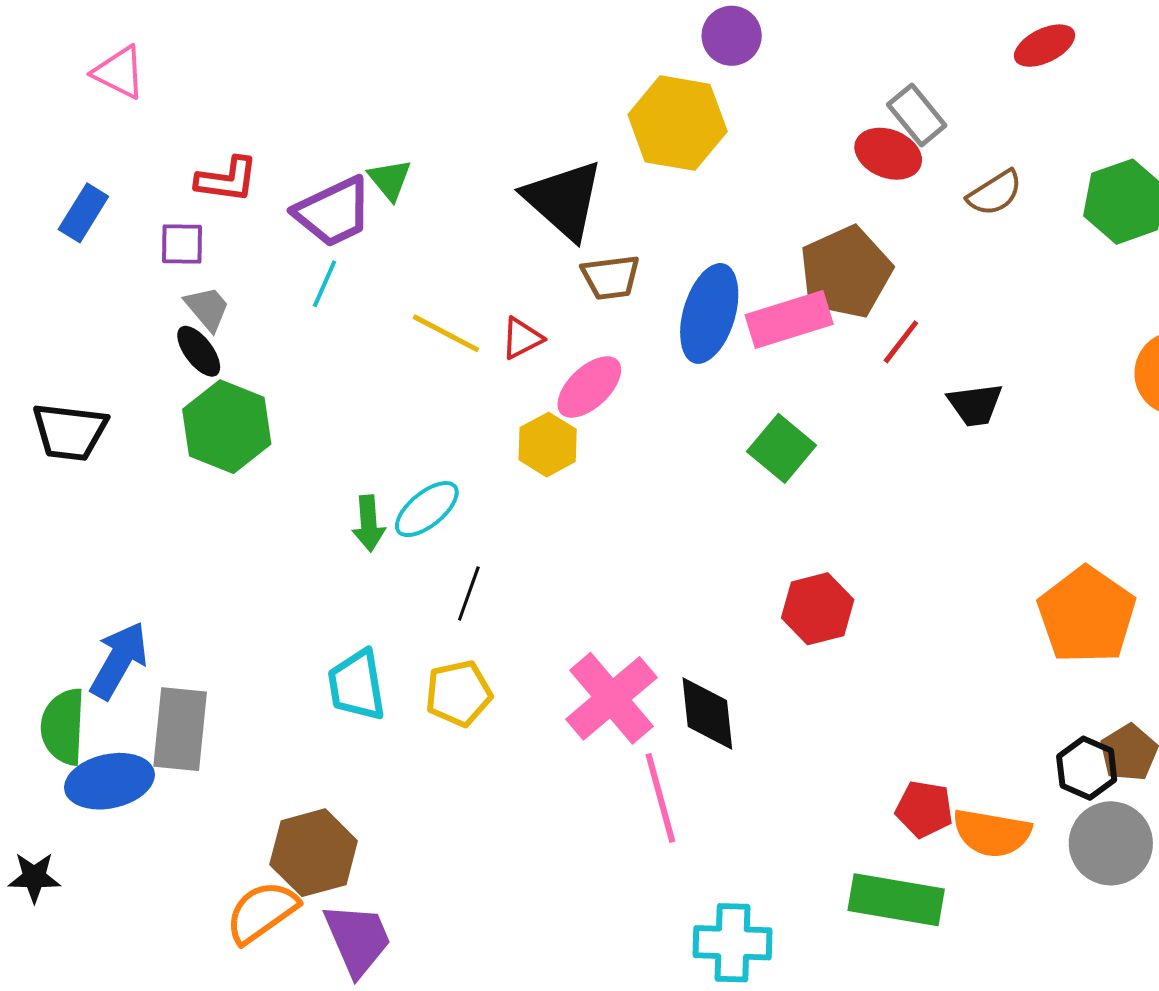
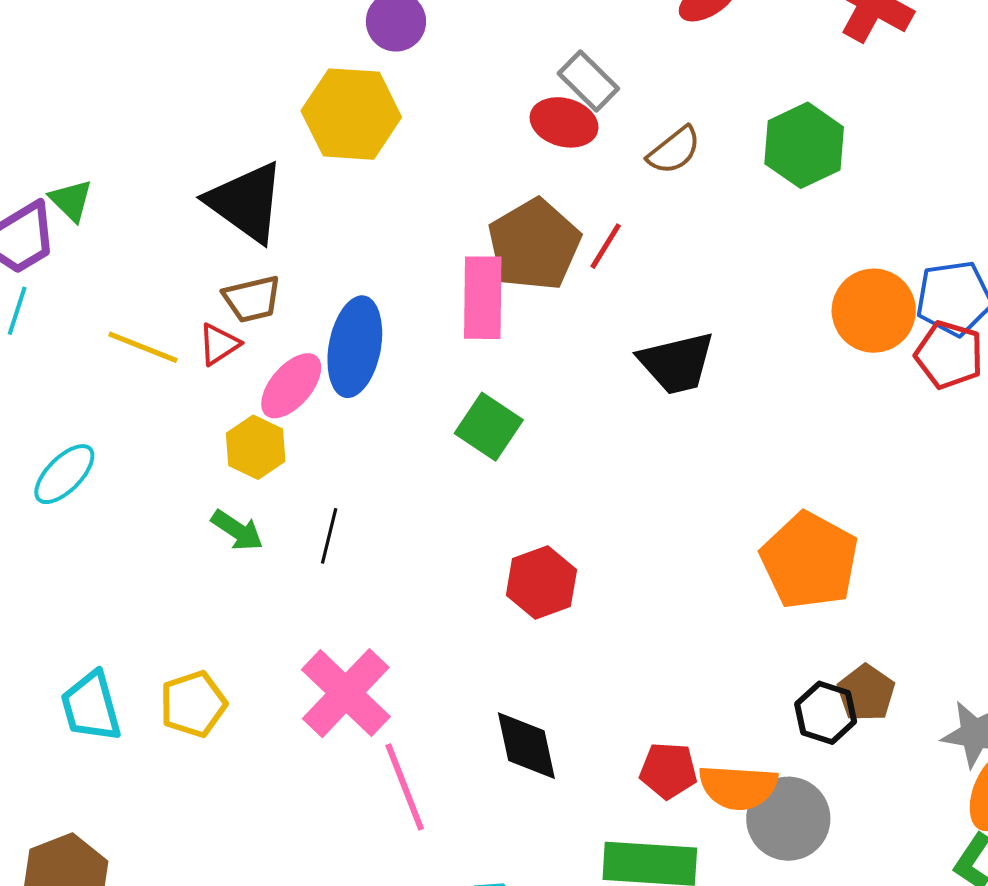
brown trapezoid: (611, 277) -> (252, 299), moved
blue ellipse: (709, 313) -> (355, 347), moved
pink rectangle: (789, 319) -> (483, 298), turned -66
red line: (901, 342) -> (606, 246), moved
black trapezoid: (975, 405) -> (677, 363), size x1.4
cyan ellipse: (427, 509) -> (64, 474), moved
green arrow: (369, 523) -> (237, 530), moved, turned -46
black line: (469, 594) -> (329, 536), moved
black diamond: (707, 713) -> (526, 746), moved
gray circle: (1111, 843) -> (788, 819), moved

